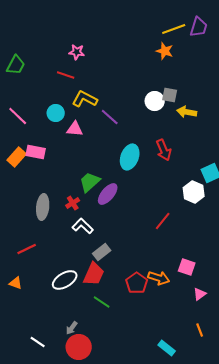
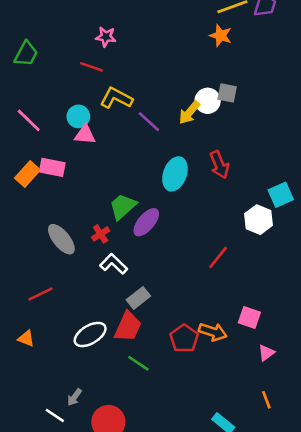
yellow arrow: (187, 112) -> (189, 113), moved, turned -60
pink triangle: (75, 129) -> (85, 135), moved
gray ellipse: (43, 207) -> (61, 239), turned -45
gray arrow: (72, 328) -> (74, 397), moved

